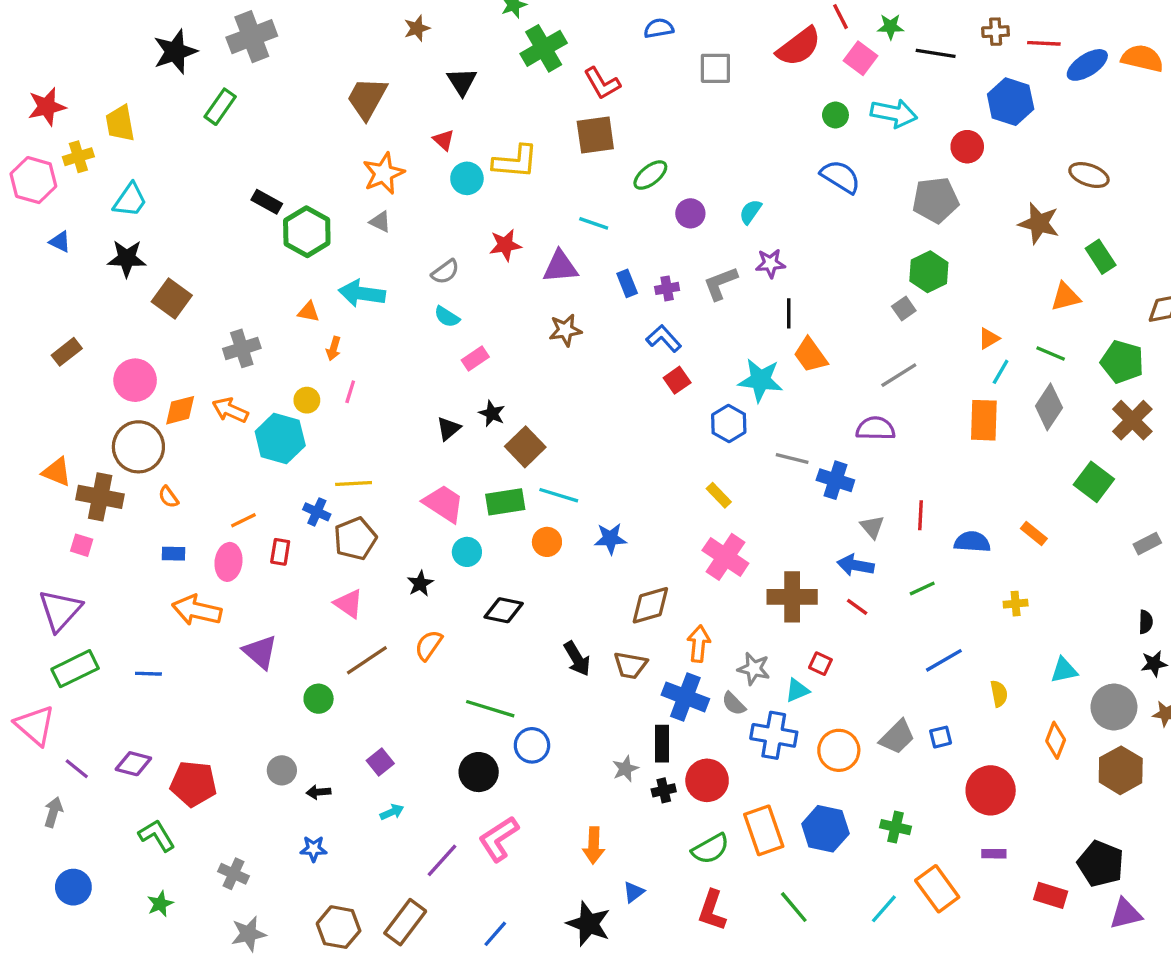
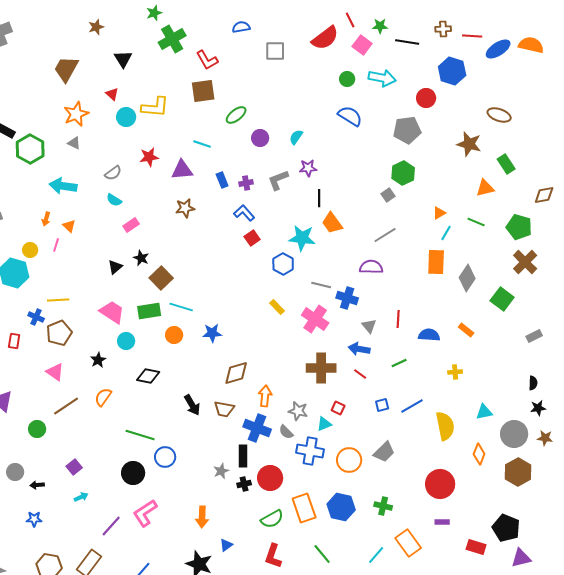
orange triangle: (309, 312) -> (69, 226), moved, turned 32
gray diamond: (1049, 407) -> (467, 278), moved
pink cross: (725, 557) -> (315, 319), moved
yellow semicircle: (999, 694) -> (445, 426), size x1.8
blue square: (941, 737) -> (382, 405), moved

